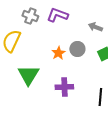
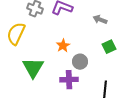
gray circle: (77, 49) -> (80, 62), moved

